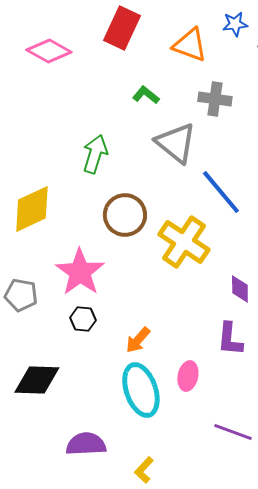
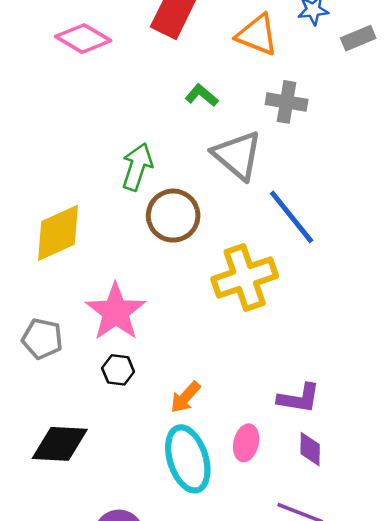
brown circle: (125, 215) -> (173, 216), moved
yellow cross: (184, 242) -> (245, 278), turned 36
purple diamond: (240, 289) -> (310, 449), moved
purple L-shape: (230, 339) -> (299, 398), turned -87

